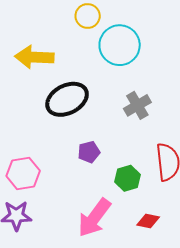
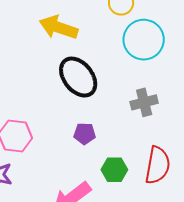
black ellipse: (67, 99) -> (78, 77), turned 63

